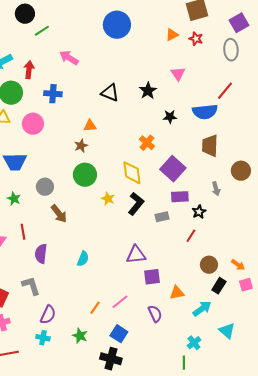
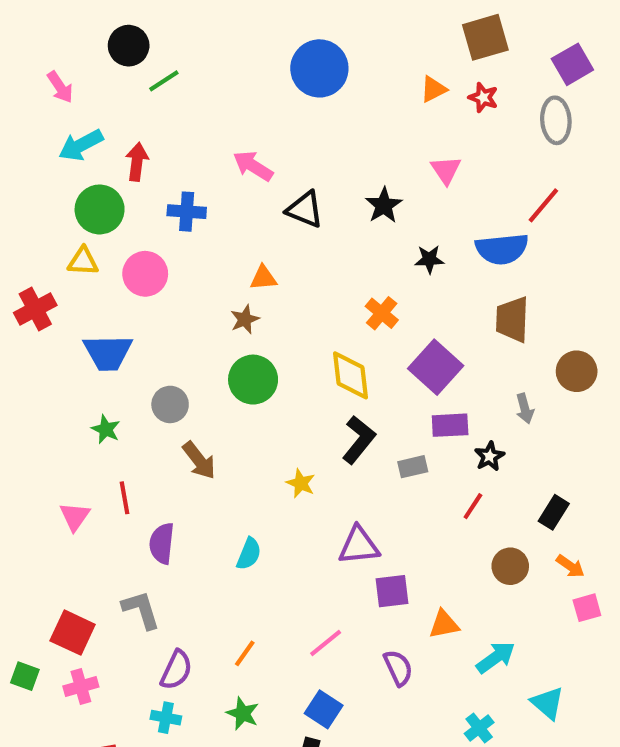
pink arrow: (69, 58) -> (253, 166), moved
yellow star: (108, 199) -> (301, 483), moved
black rectangle: (219, 286) -> (554, 512), moved
orange line: (95, 308) -> (245, 653), moved

